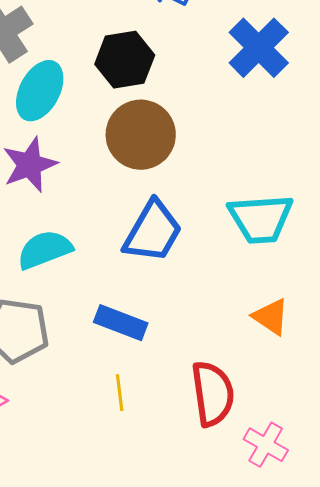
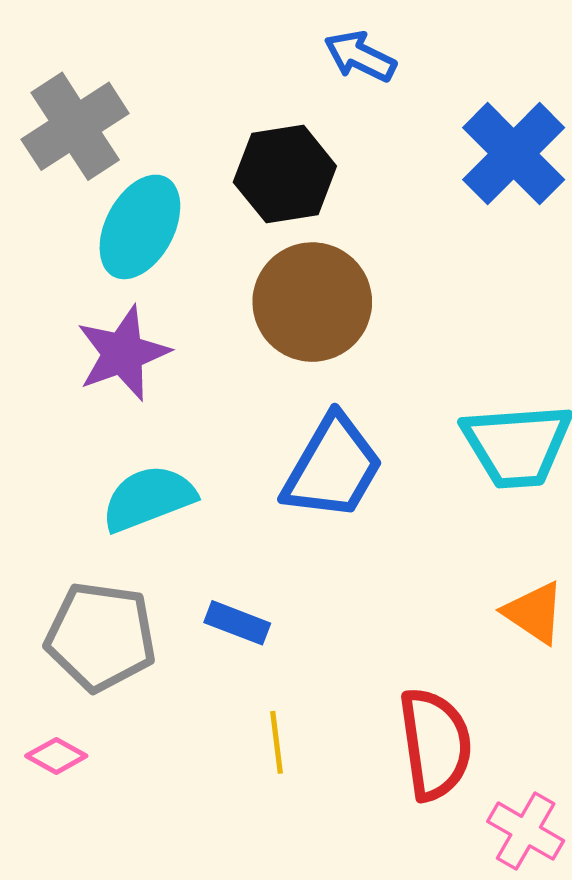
blue rectangle: (121, 323) -> (237, 623), moved, size x0.7

